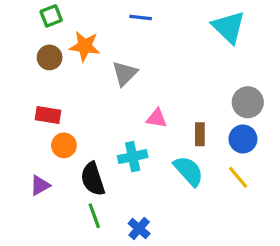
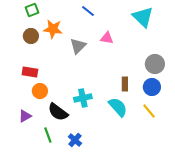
blue line: (141, 18) -> (88, 11), turned 32
pink triangle: (157, 118) -> (107, 38), moved
black semicircle: (93, 179) -> (58, 112), turned -35
green line: (94, 216) -> (48, 135), moved
blue cross: (139, 228) -> (75, 140), moved

